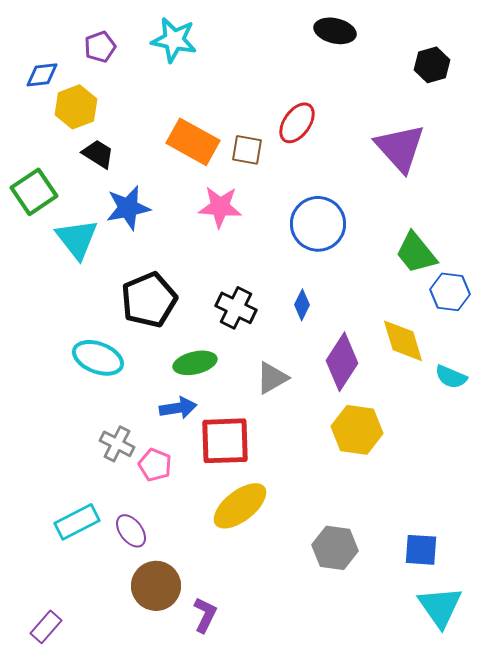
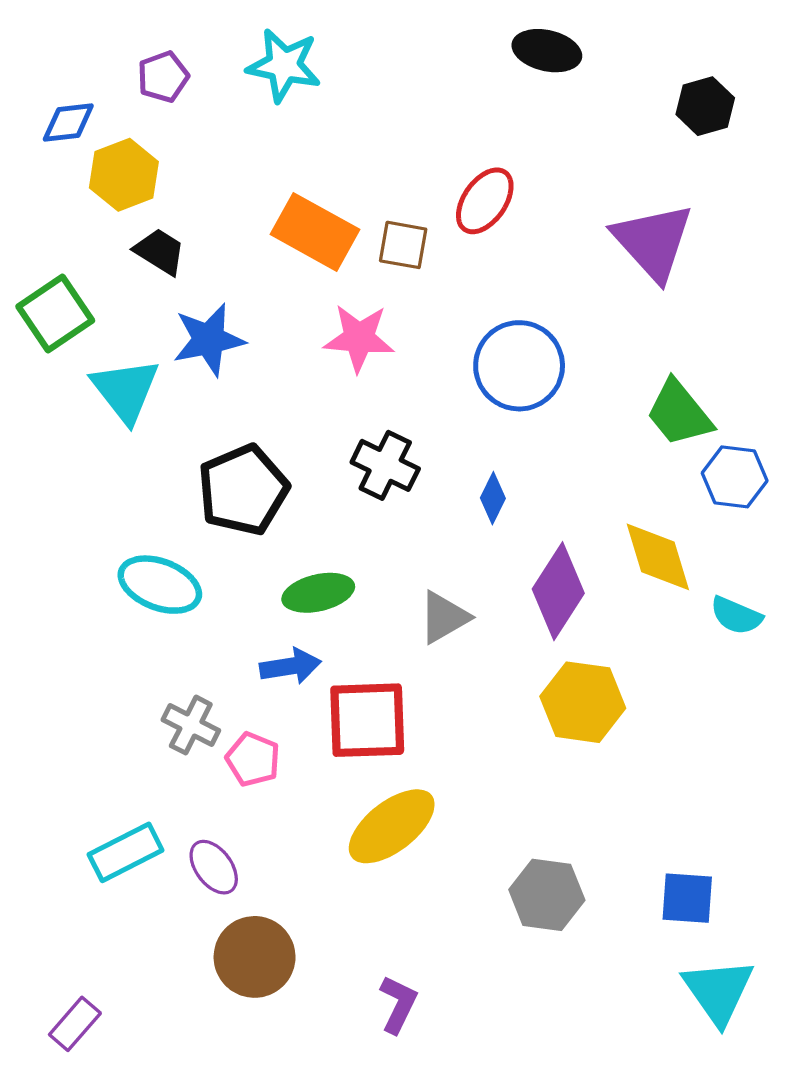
black cross: (236, 308) -> (385, 465), moved
purple L-shape: (205, 615) -> (398, 1004), moved

